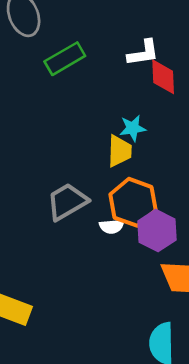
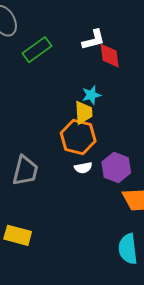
gray trapezoid: (67, 202) -> (25, 171), moved, turned 140
orange hexagon: (133, 202) -> (78, 137), moved

